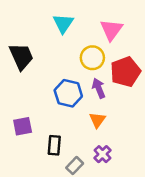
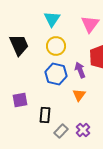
yellow circle: (92, 58) -> (56, 46), moved
purple cross: (103, 154) -> (83, 130), moved

